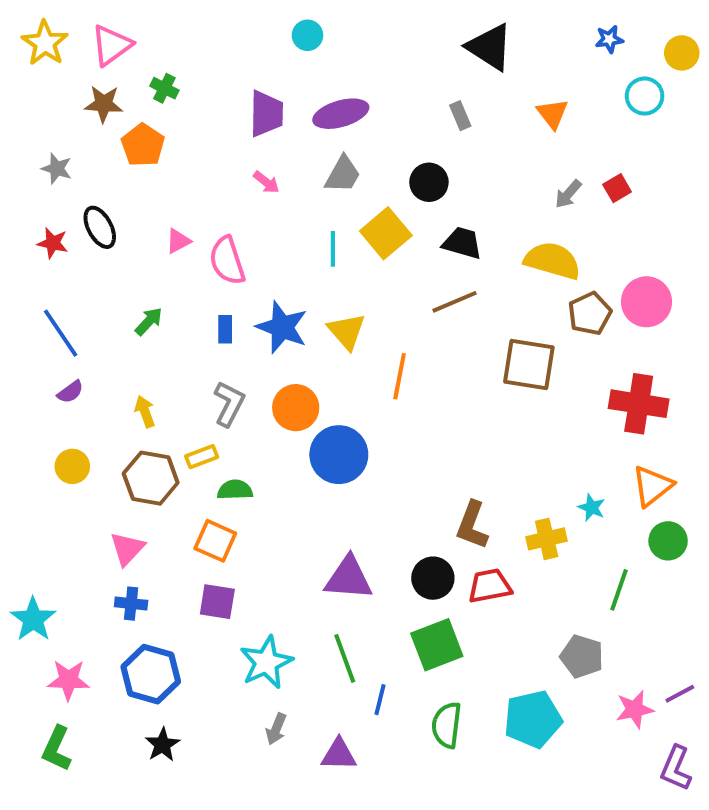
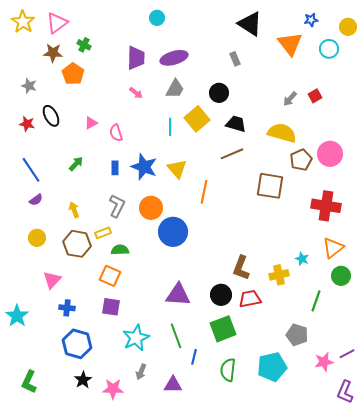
orange triangle: (552, 114) -> (290, 44), moved, size x1.5
pink semicircle: (227, 261) -> (116, 133), size x0.7
pink triangle: (127, 549) -> (52, 280), moved
pink star: (68, 680) -> (113, 389), moved

